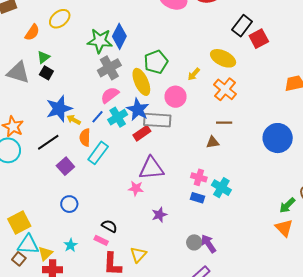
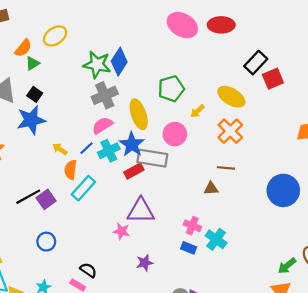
green triangle: (43, 57) -> (33, 63), moved
green pentagon: (156, 62) -> (171, 89), moved
blue star: (59, 109) -> (31, 120), moved
black line: (48, 142) -> (28, 197), moved

